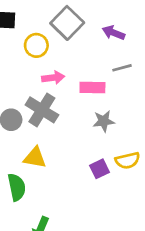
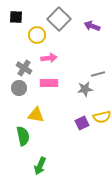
gray line: (122, 68) -> (98, 74), moved
pink rectangle: (92, 87) -> (49, 83), moved
gray cross: (42, 110) -> (24, 68), moved, size x0.7

